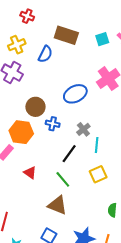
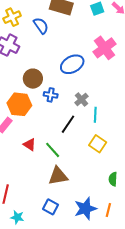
blue semicircle: (45, 54) -> (41, 26), turned -60
yellow square: (98, 174) -> (98, 144), turned -30
green line: (63, 179) -> (53, 150), moved
brown triangle: (57, 205) -> (58, 176), turned -30

